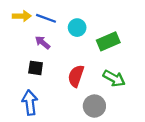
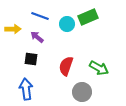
yellow arrow: (22, 16) -> (13, 29), moved
green rectangle: (108, 41) -> (88, 17), moved

